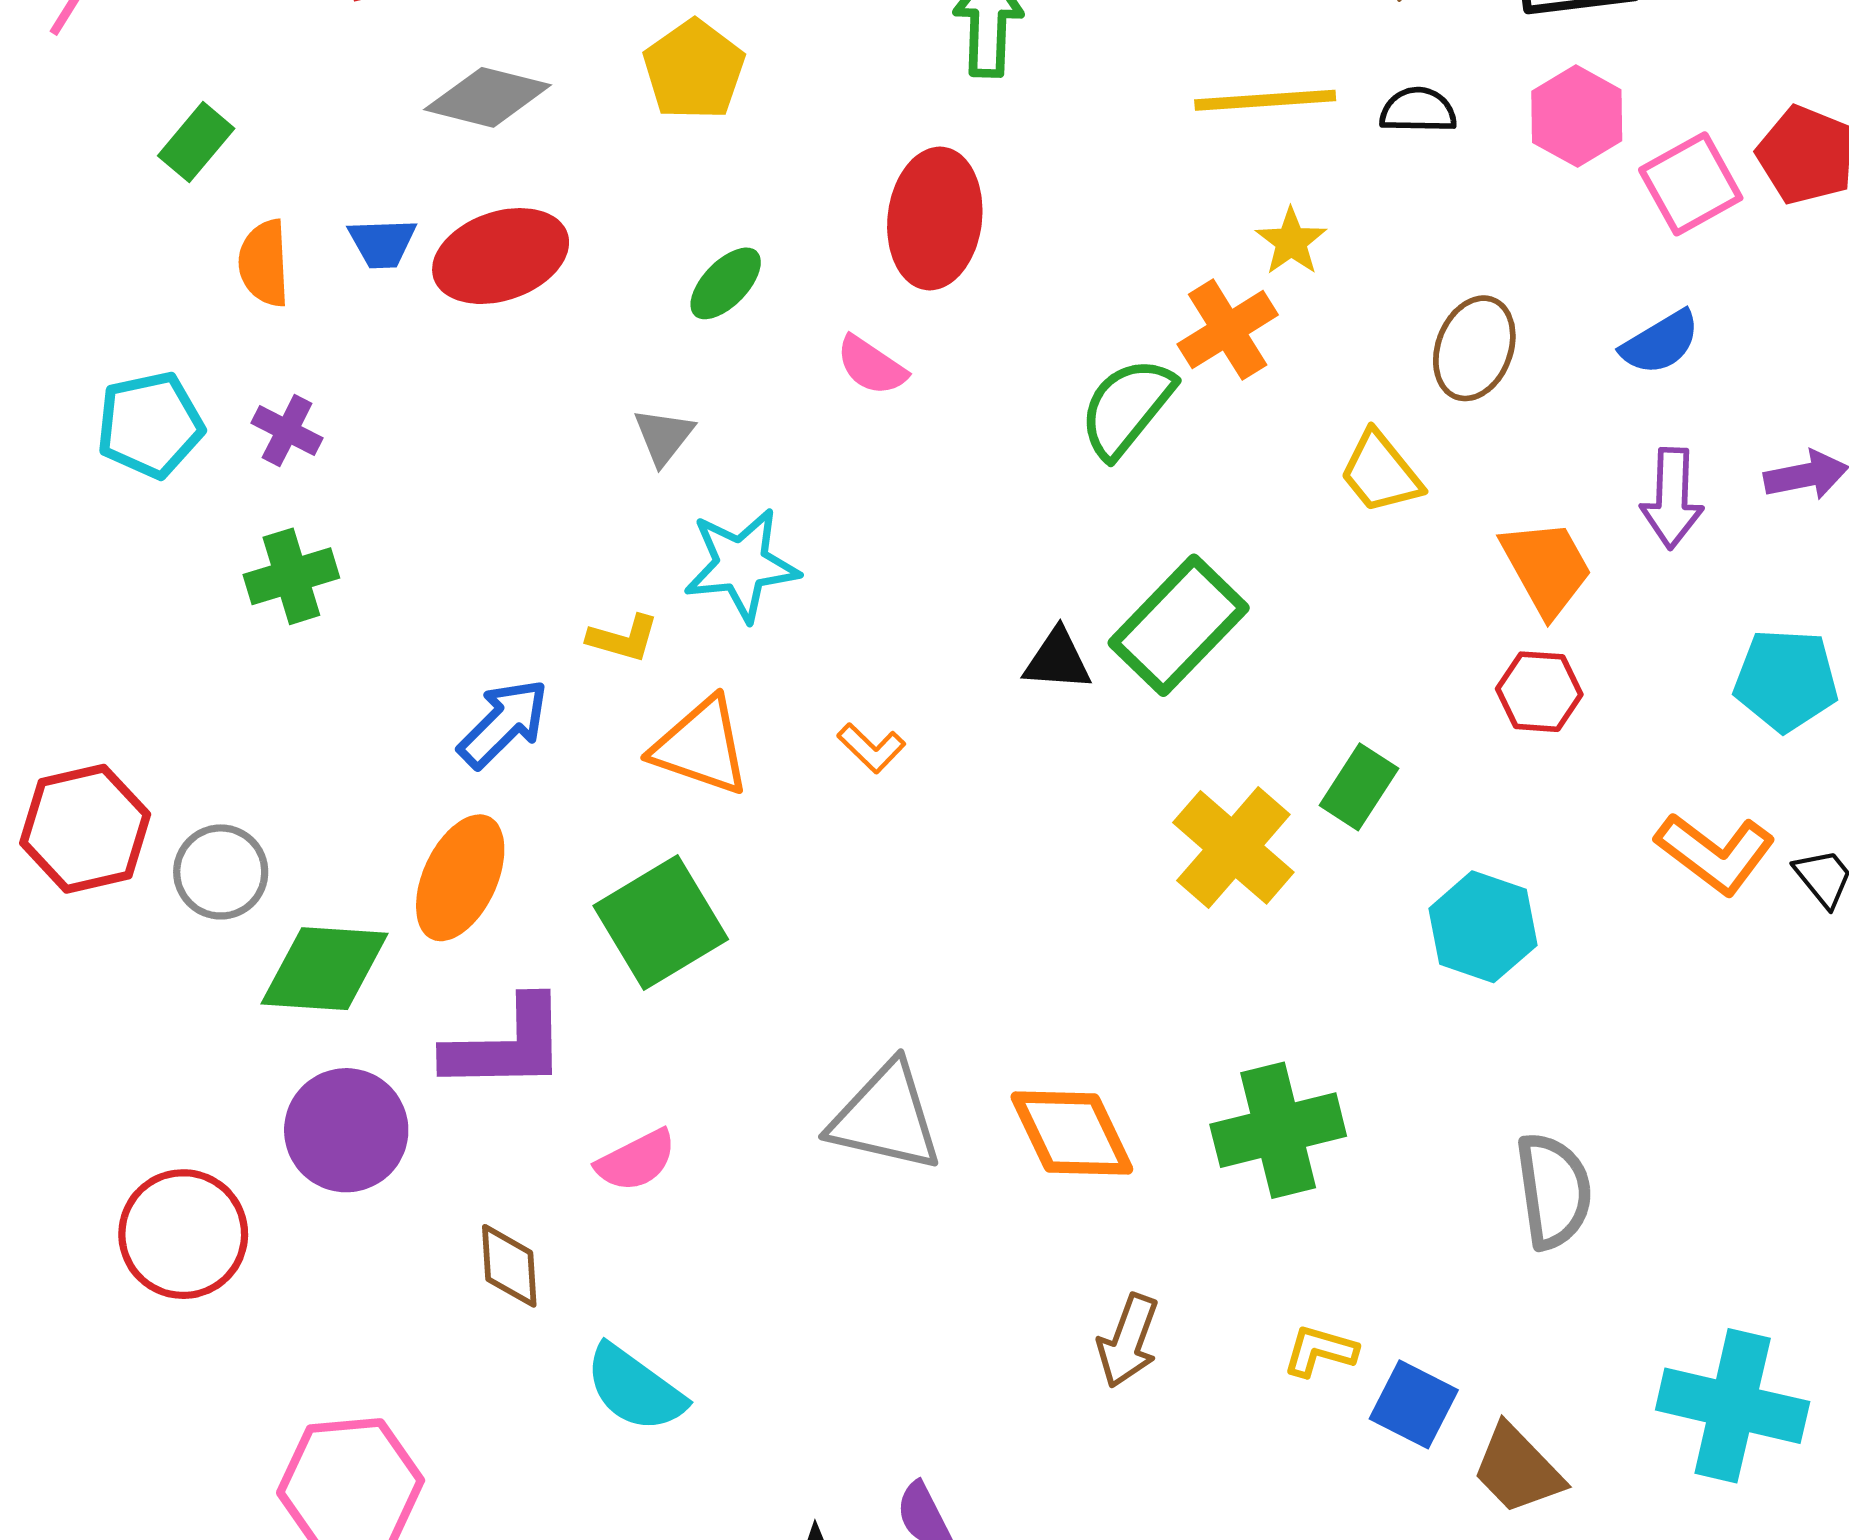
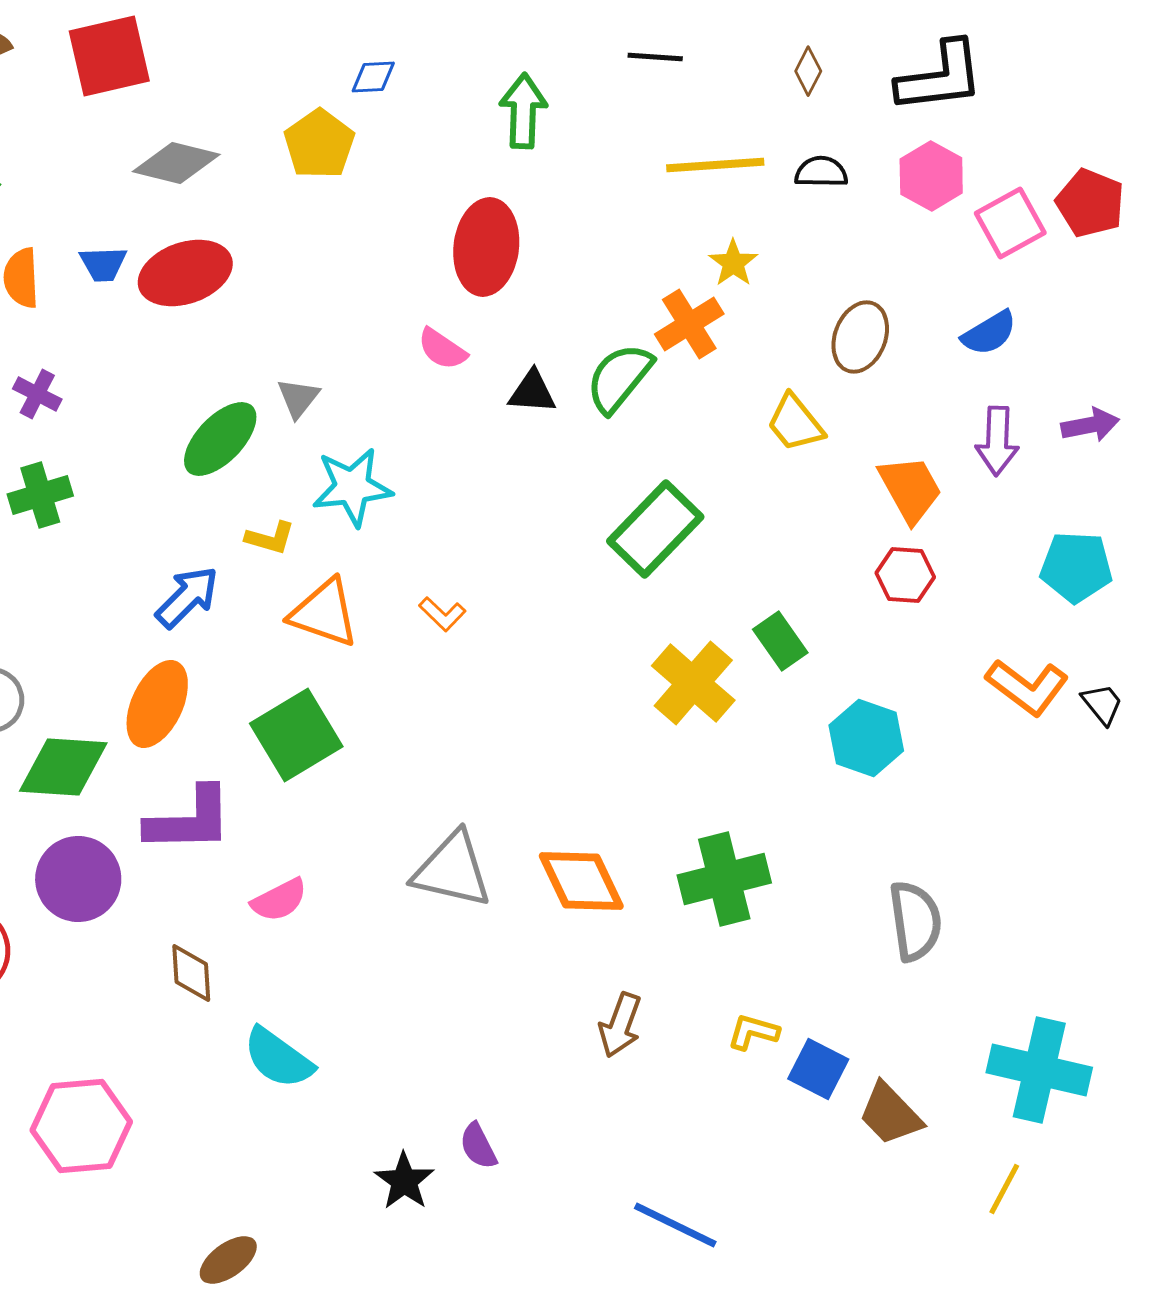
green ellipse: (726, 283) -> (220, 439), moved, size x1.5
black triangle: (1057, 660) -> (532, 392), moved
green rectangle: (1359, 787) -> (780, 641), turned -68

